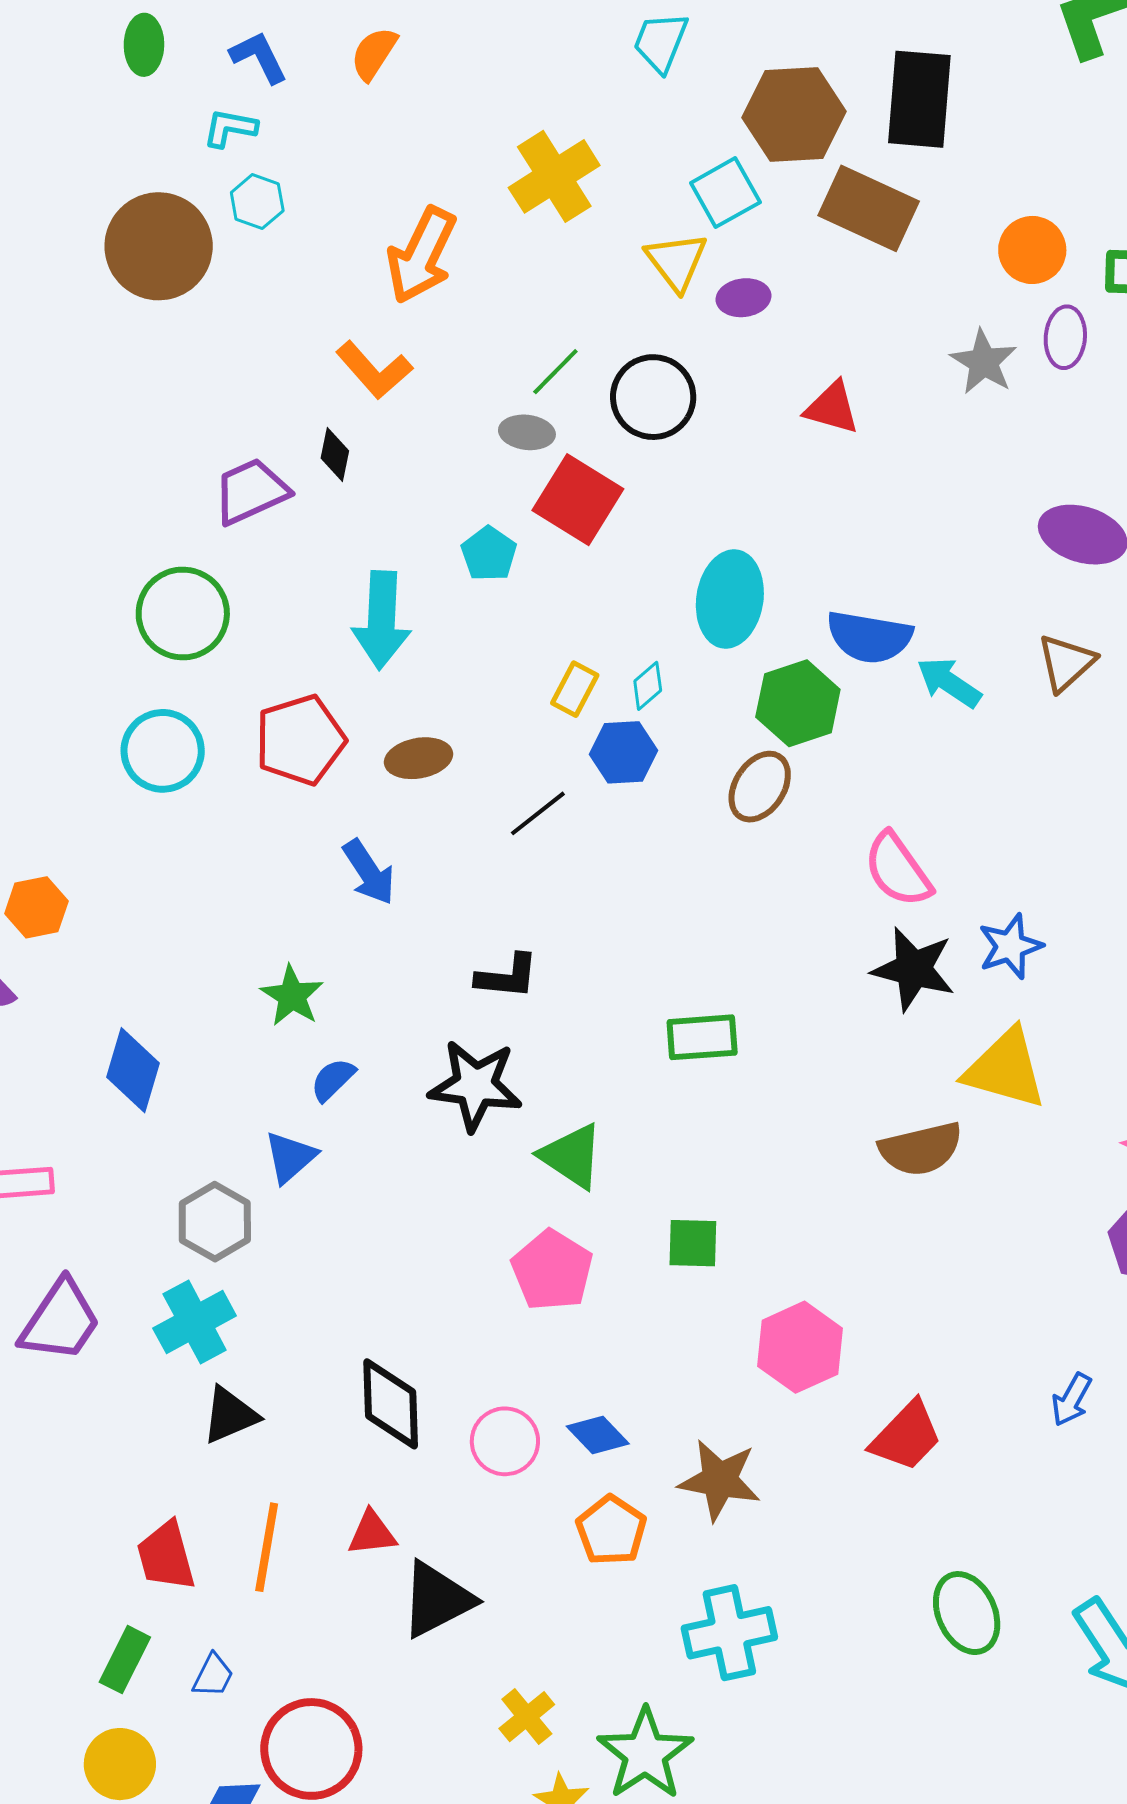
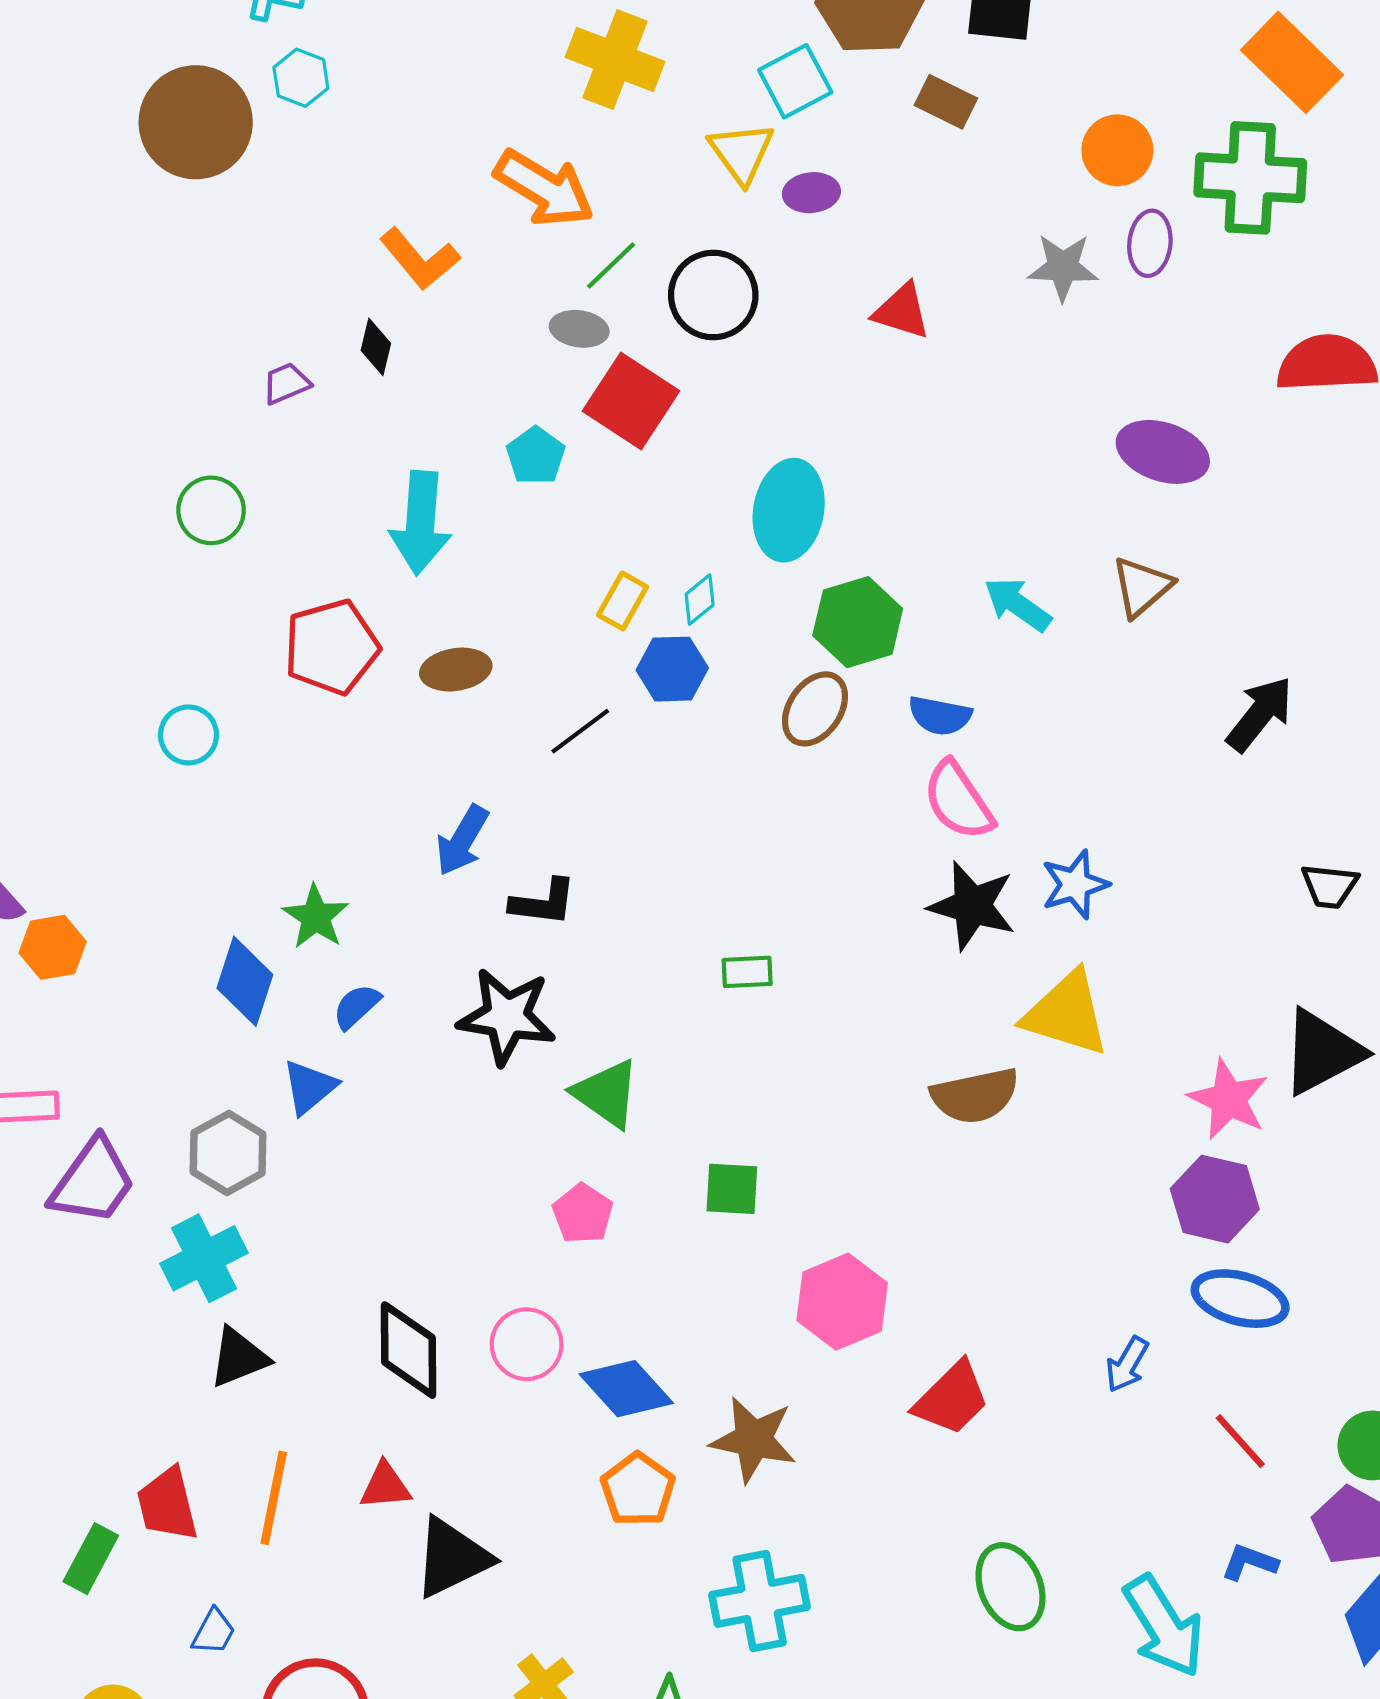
yellow cross: (554, 176) -> (615, 59), turned -38
brown rectangle: (869, 208) -> (946, 102), size x0.6
orange arrow: (422, 255) -> (544, 188), moved, turned -86
gray star: (984, 362) -> (1063, 267), turned -30
purple trapezoid: (251, 491) -> (286, 383), size x0.6
green circle: (183, 613) -> (211, 510), size x0.7
blue semicircle: (869, 637) -> (940, 716), moved, size x0.7
cyan circle: (163, 751) -> (189, 735), moved, size x0.7
blue arrow: (369, 872) -> (462, 840), moved, turned 62
orange hexagon: (36, 907) -> (53, 947), moved
green rectangle: (702, 1037) -> (747, 972), size x0.7
blue diamond: (133, 1070) -> (245, 981), moved
pink pentagon: (552, 1270) -> (583, 1214), size x0.7
purple trapezoid: (60, 1321) -> (93, 1182), moved
blue diamond: (598, 1435) -> (626, 1389), size x1.4
pink circle: (505, 1441) -> (527, 1344), moved
green rectangle: (125, 1660) -> (91, 1559), moved

